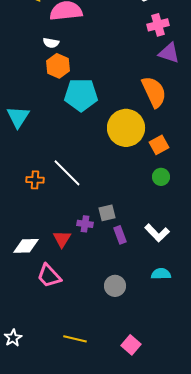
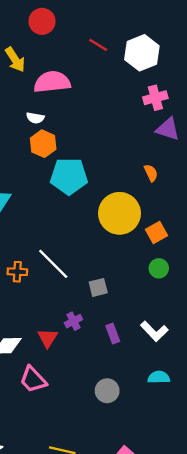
orange semicircle: (154, 92) -> (151, 173), size x0.5
gray square: (107, 213) -> (98, 287), moved
purple cross: (85, 224) -> (73, 321), turned -35

